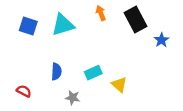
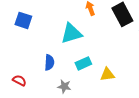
cyan triangle: (63, 25) -> (71, 33), moved
yellow triangle: (119, 85) -> (107, 74), turned -49

